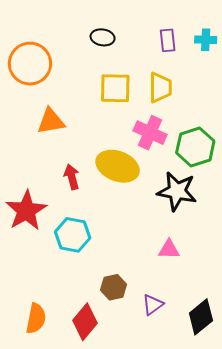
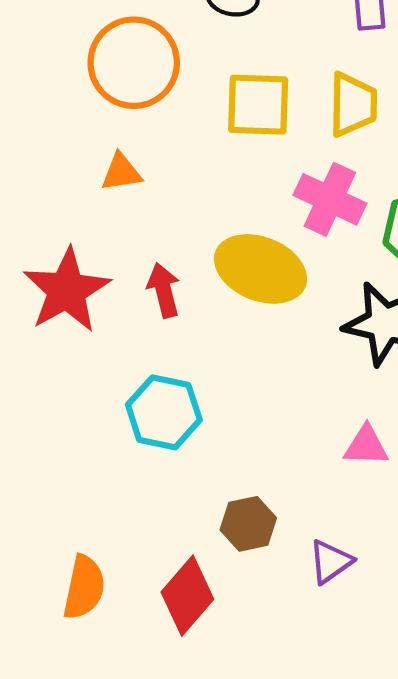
orange circle: (30, 64) -> (134, 63), moved
orange triangle: (51, 121) -> (121, 172), size x0.7
red star: (26, 211) -> (67, 290), moved

